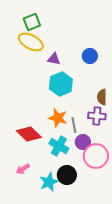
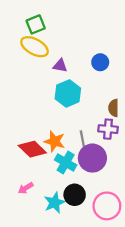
orange star: (58, 118) -> (55, 141), moved
purple circle: (83, 142) -> (92, 158), size x1.6
pink circle: (96, 156) -> (107, 206), moved

